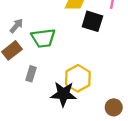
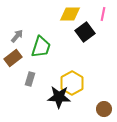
black square: (92, 21) -> (85, 32), turned 36
green trapezoid: (43, 38) -> (41, 47), turned -65

